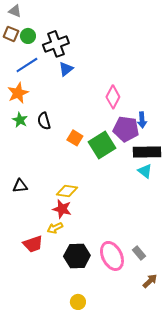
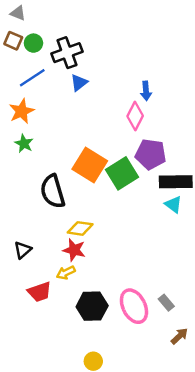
blue arrow: (142, 120) -> (146, 91), moved
black semicircle: (44, 121) -> (53, 191), moved, size x1.6
orange square: (75, 138) -> (90, 165), size x1.8
black triangle: (20, 186) -> (23, 250), moved, turned -35

